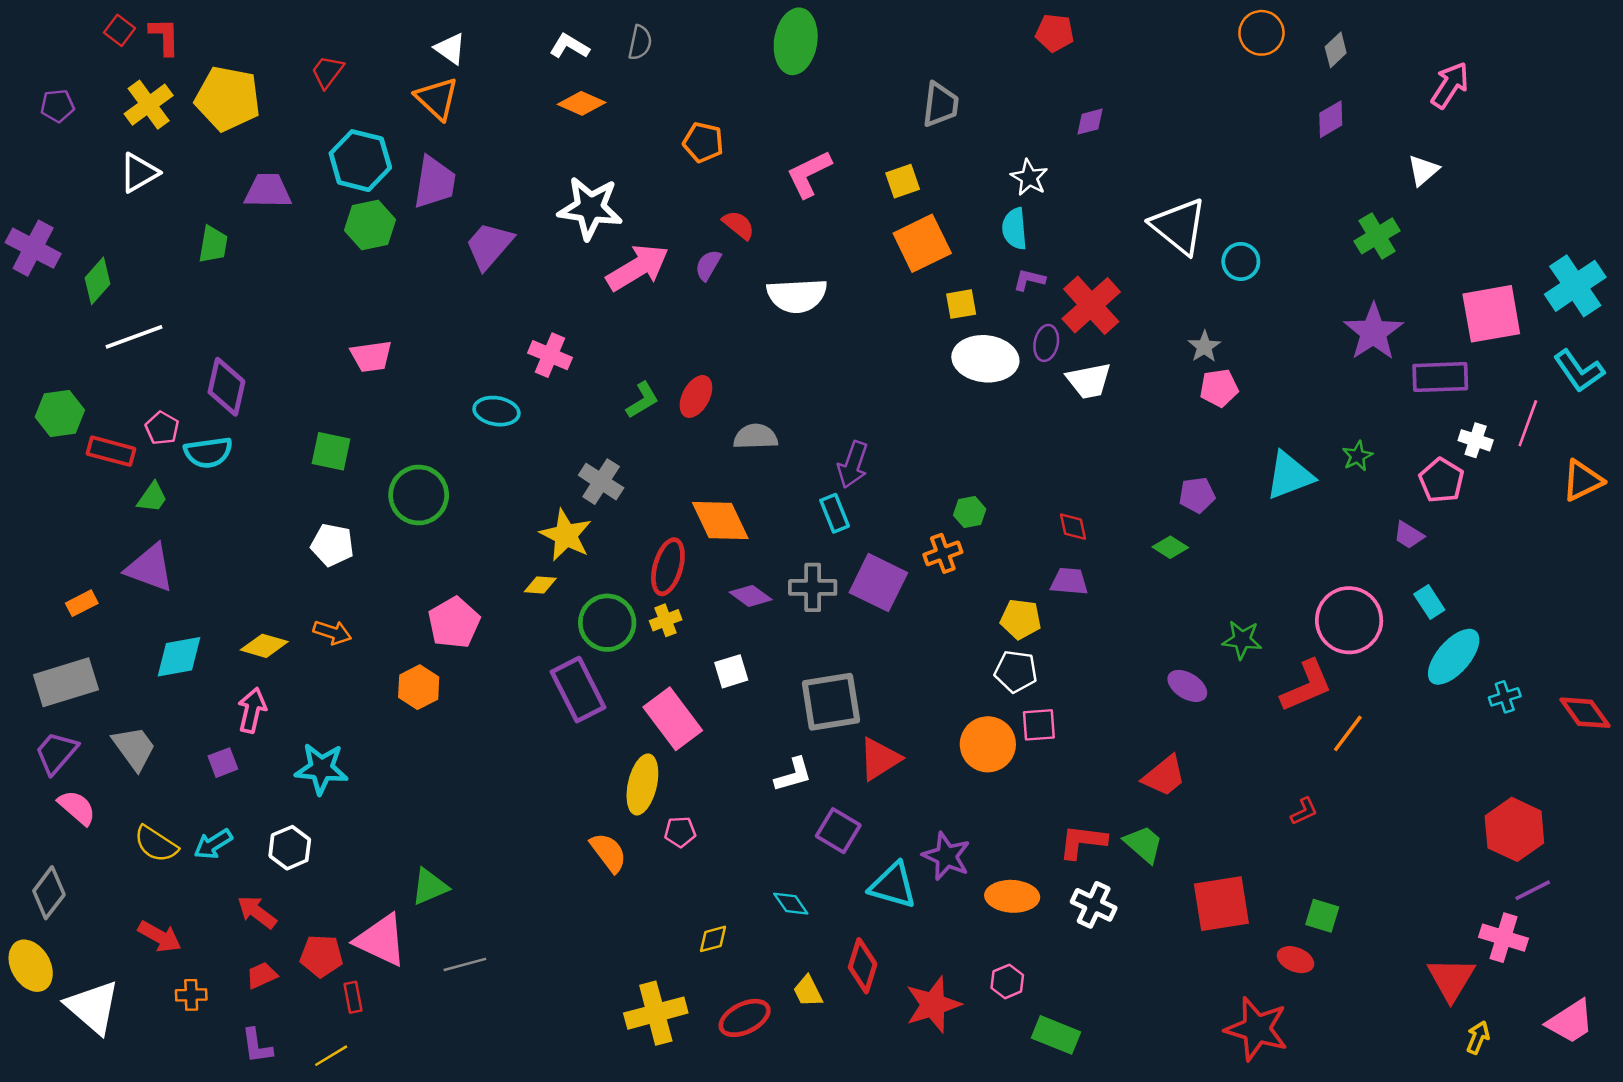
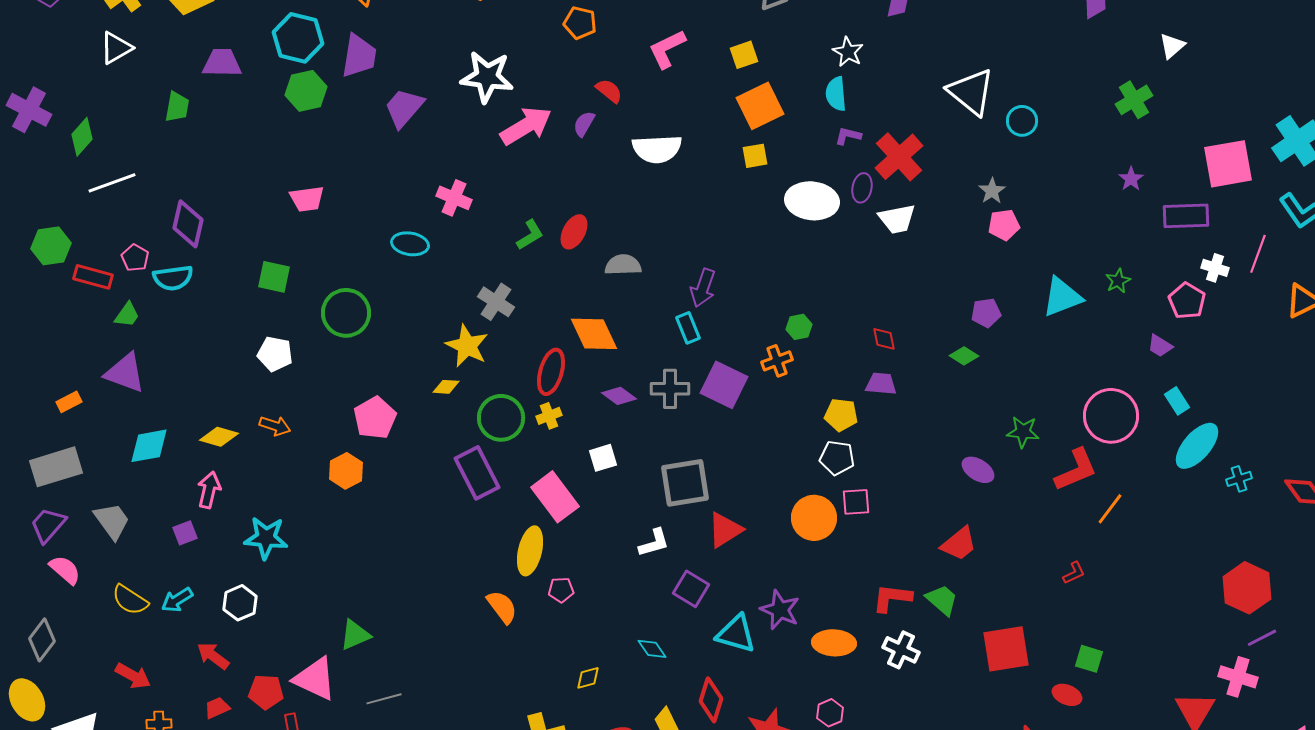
yellow square: (961, 304) -> (755, 156), moved
purple star: (1373, 332) -> (1131, 179), size x0.5

